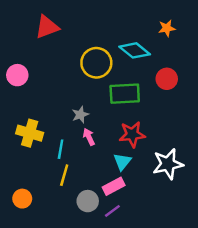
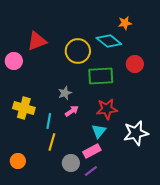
red triangle: (47, 27) -> (37, 41), moved
orange star: (167, 28) -> (125, 23), moved
pink arrow: (89, 137) -> (72, 111), turned 80

